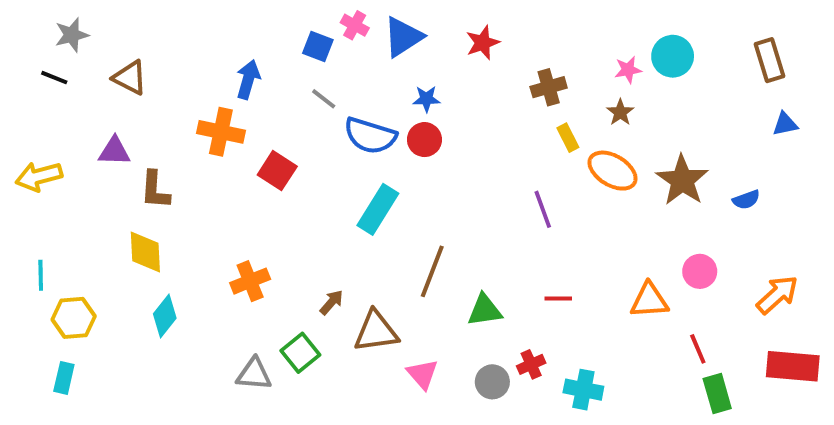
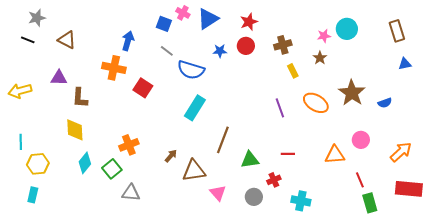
red circle: (424, 140) -> (246, 46), moved
orange ellipse: (612, 171) -> (316, 103), moved
green square: (300, 353) -> (112, 169), moved
red cross: (531, 364) -> (274, 180), moved

